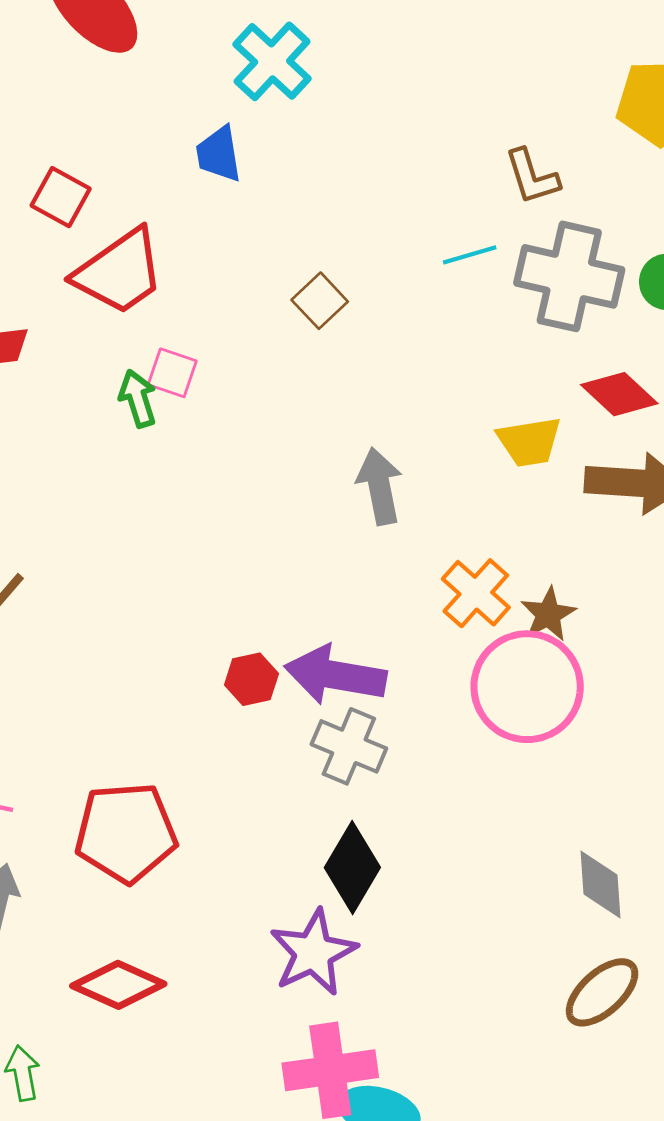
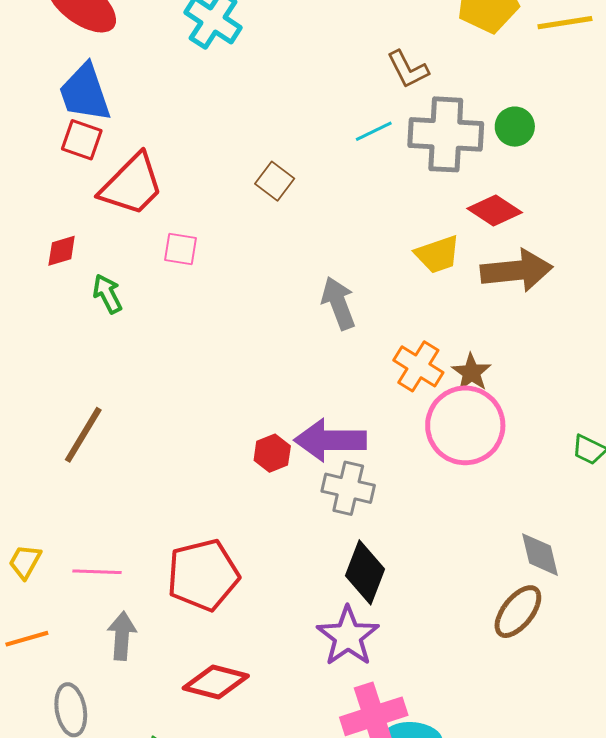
blue trapezoid: (219, 154) -> (85, 93), moved, size x1.5
green arrow: (138, 398) -> (107, 294), moved
brown ellipse: (602, 992) -> (518, 612), moved

